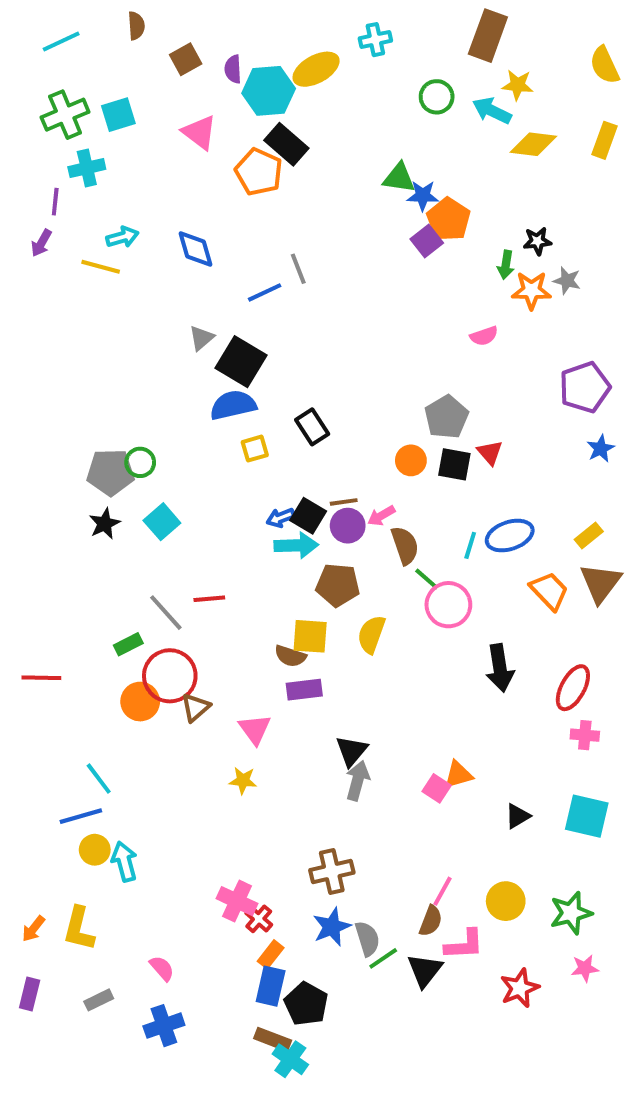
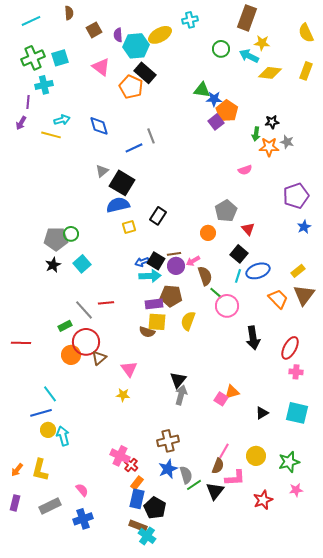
black rectangle: (312, 427) -> (158, 216), turned 66
black square: (454, 464) -> (239, 254), moved, turned 30
purple rectangle: (304, 690) -> (154, 304), moved
gray rectangle: (99, 1000) -> (50, 506), size x1.5

